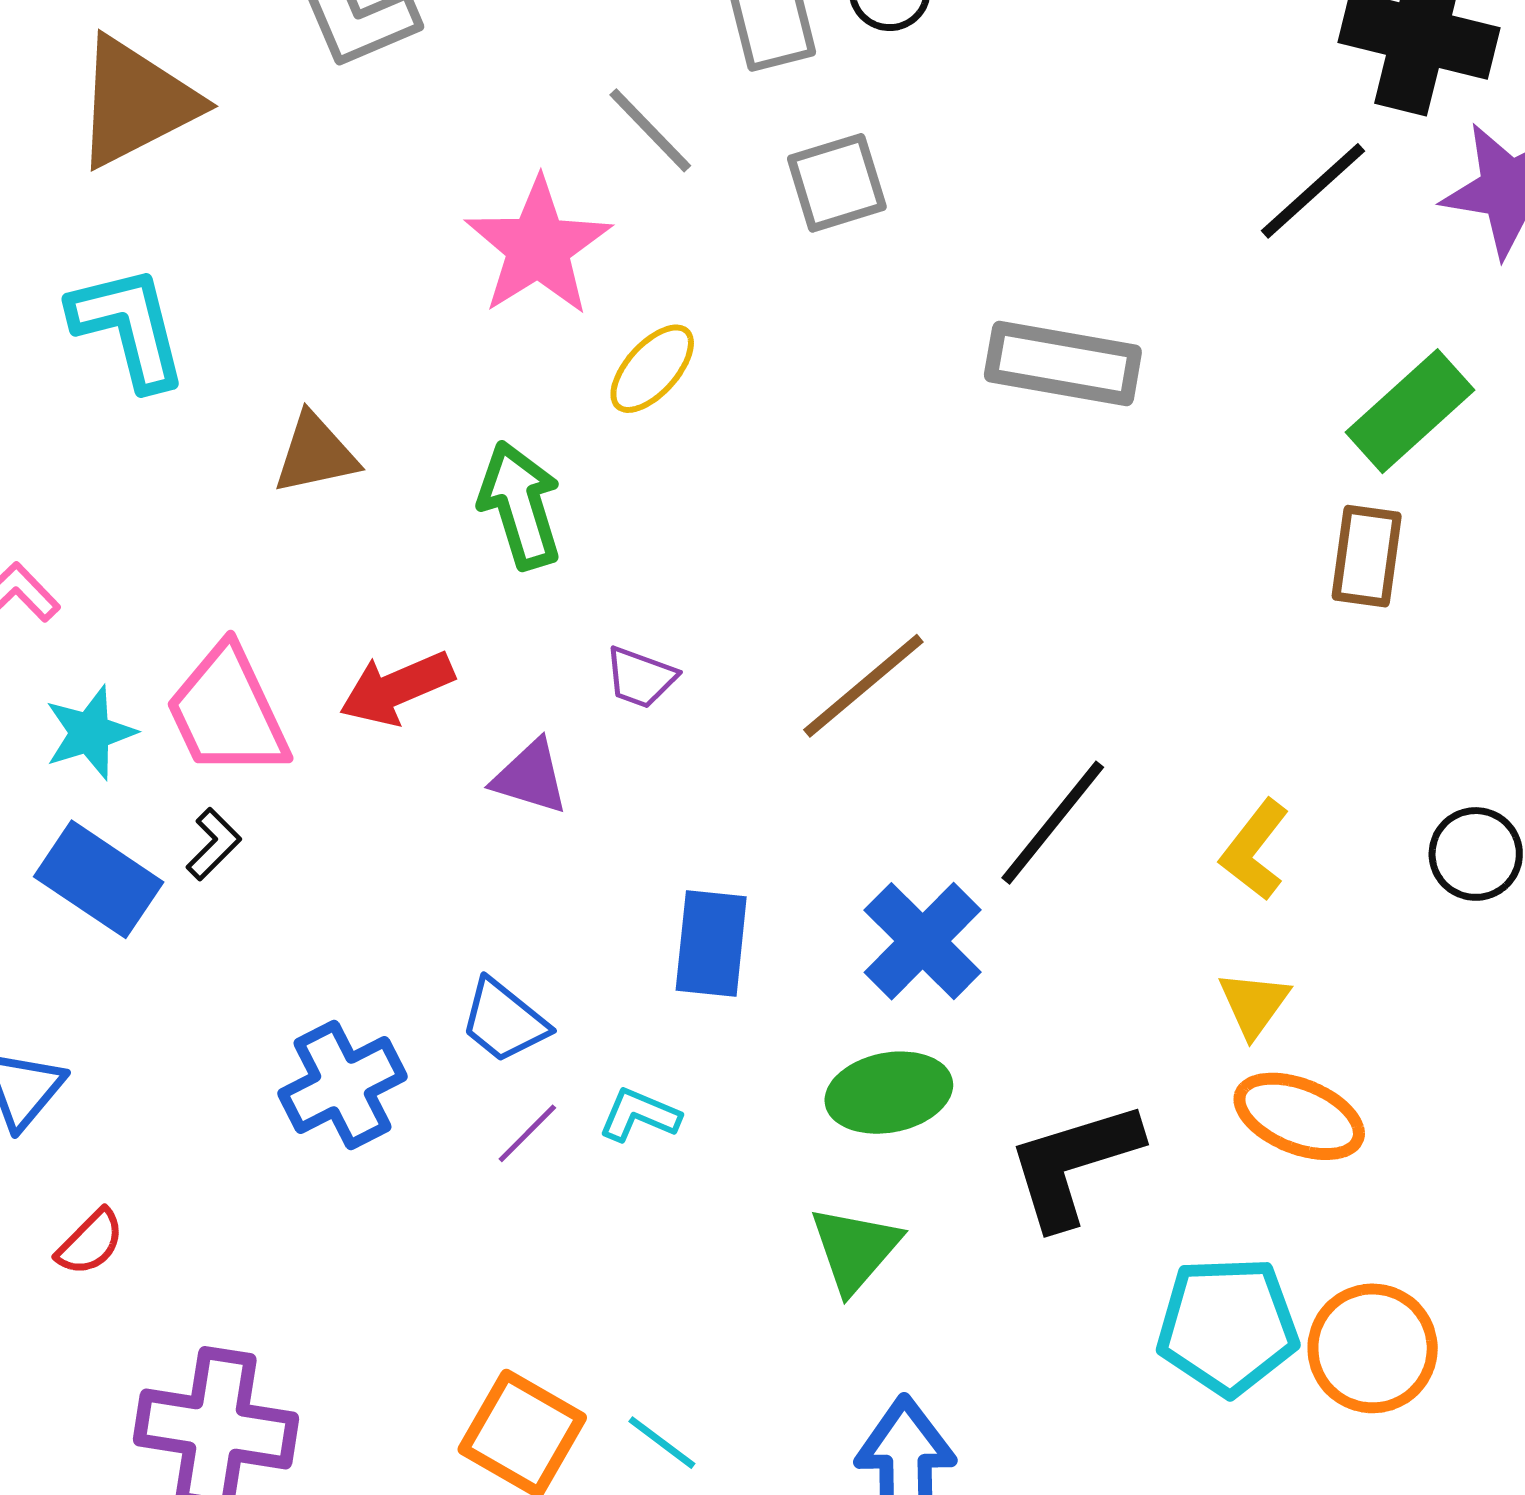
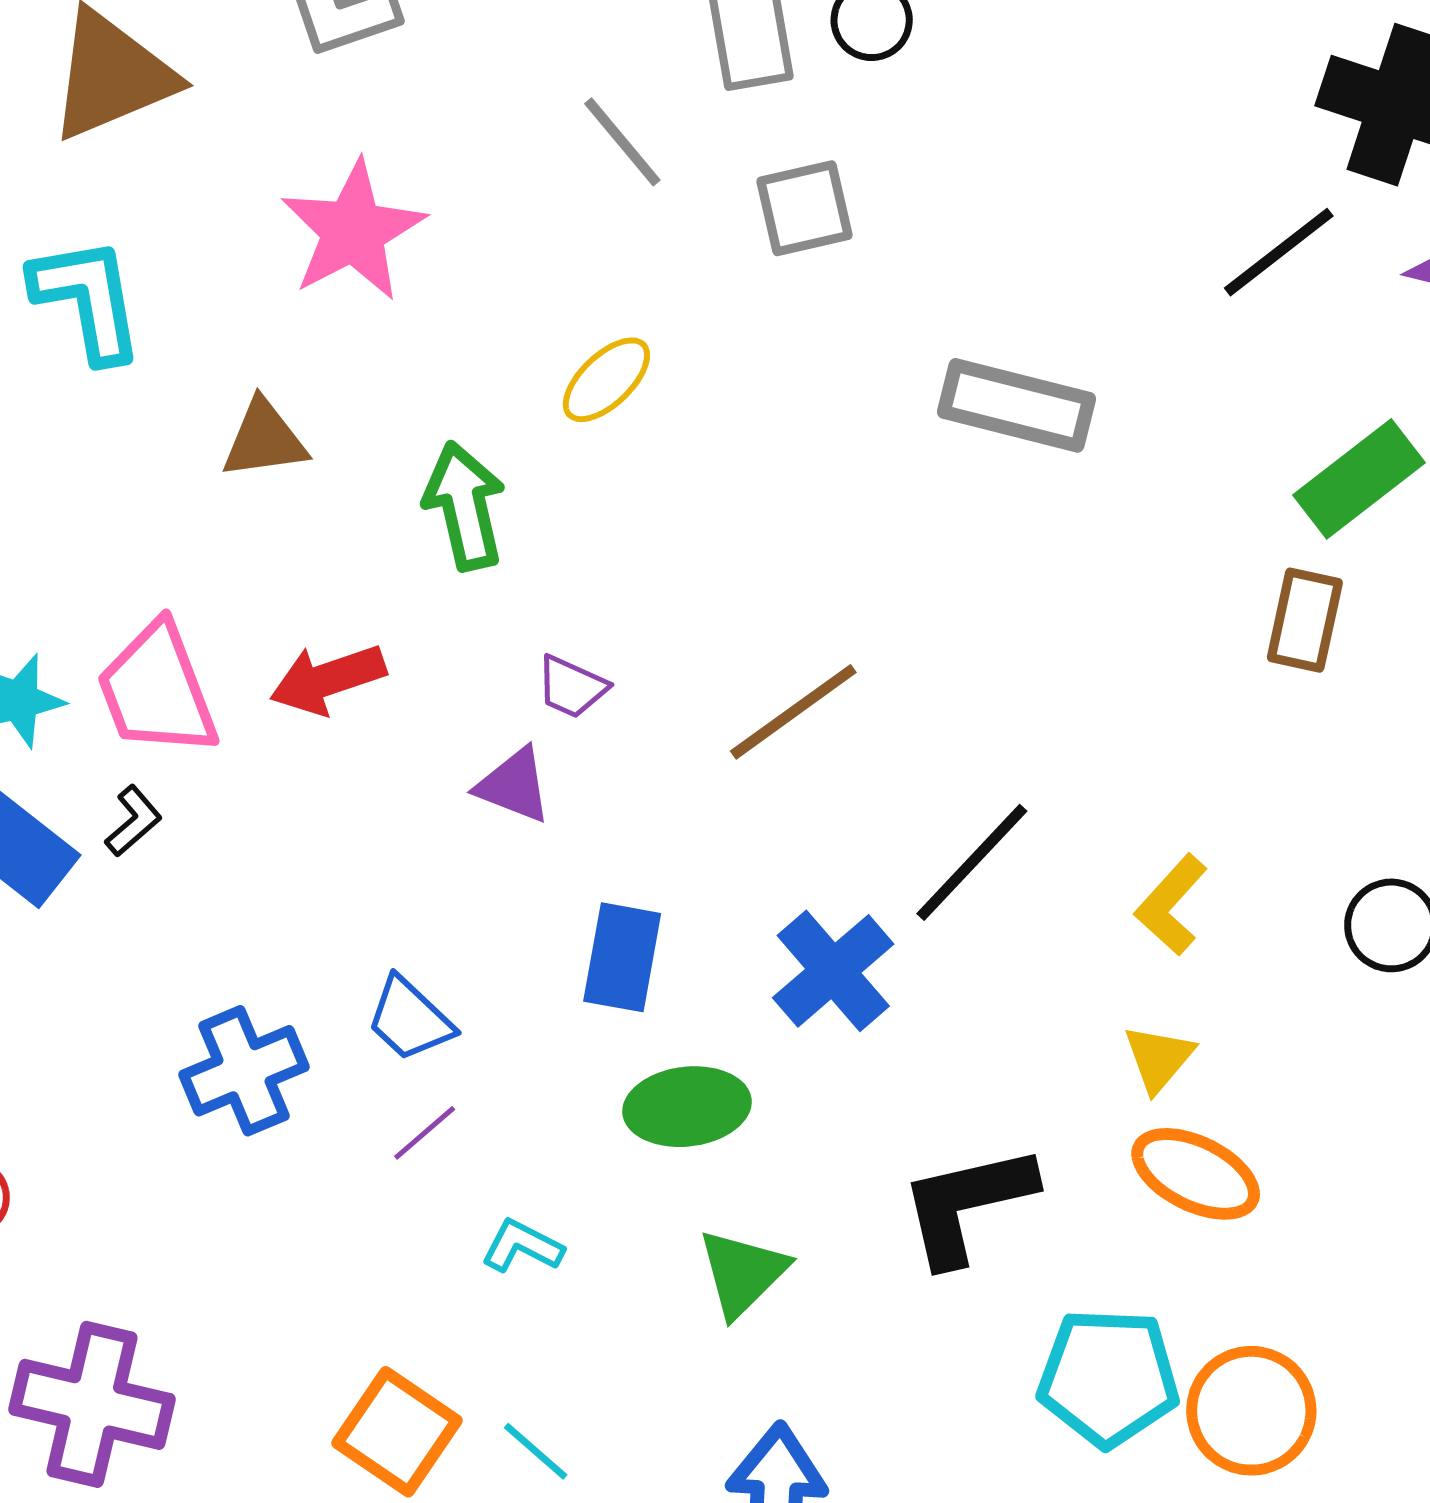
pink star: (538, 247) -> (353, 231), moved
purple triangle: (530, 777) -> (514, 785), moved
green ellipse: (889, 1093) -> (687, 1107), moved
cyan L-shape: (639, 1115) -> (522, 1246), moved

